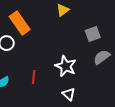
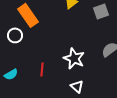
gray square: (93, 34) -> (101, 11), moved

